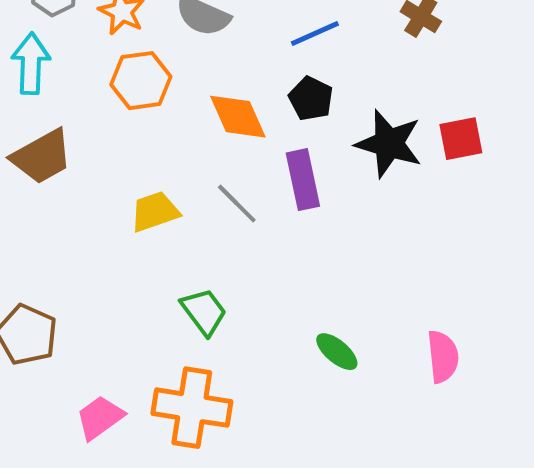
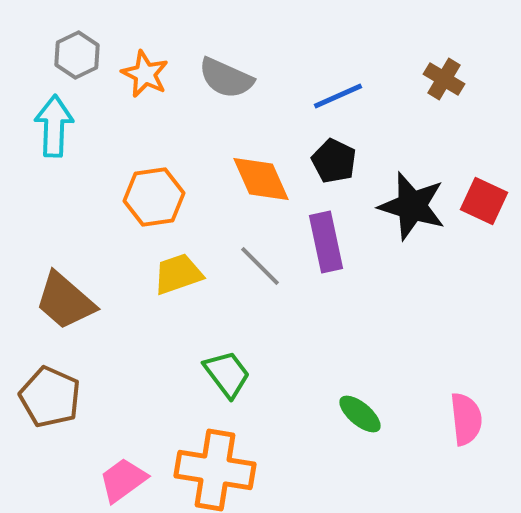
orange hexagon: (141, 81) -> (154, 197), moved
red square: (461, 139) -> (484, 201), turned 36
brown trapezoid: (42, 157) -> (65, 301), moved, turned 70

